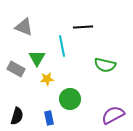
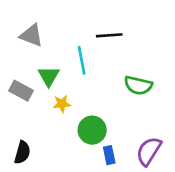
purple semicircle: (113, 115) -> (149, 151), turned -30
blue rectangle: (49, 118) -> (109, 155), moved

